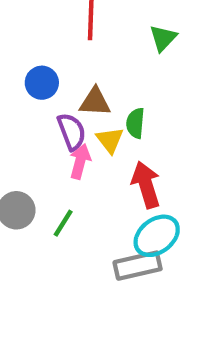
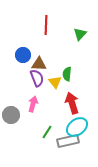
brown triangle: (95, 102) -> (39, 64), moved
pink arrow: (80, 161) -> (33, 104), moved
green line: (63, 223) -> (47, 132), moved

